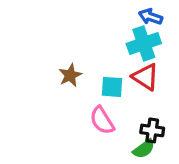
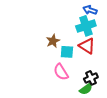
brown star: (70, 75) -> (53, 41), moved
black cross: (152, 130) -> (91, 78), turned -32

